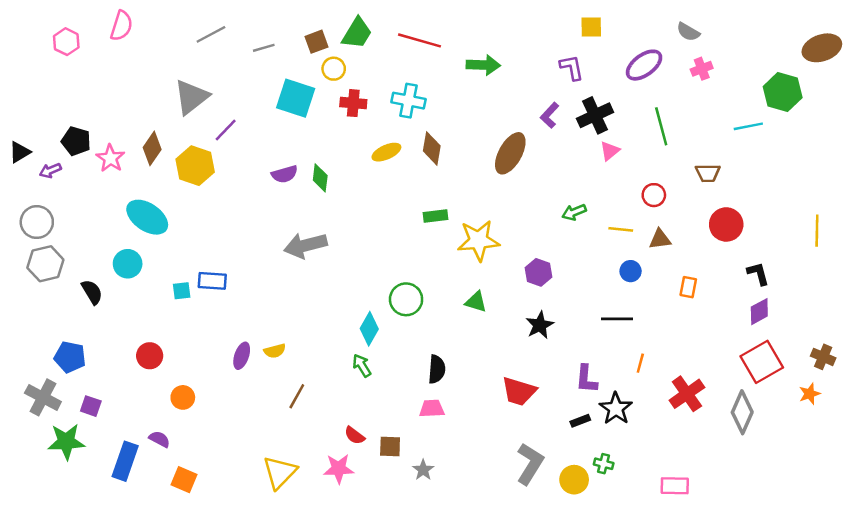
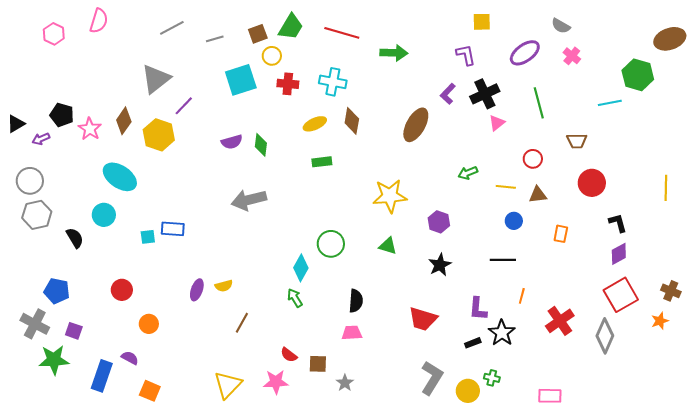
pink cross: (702, 69) -> (572, 56), turned -30
cyan square: (296, 98) -> (241, 80), turned -36
green rectangle: (435, 216) -> (322, 162), moved

